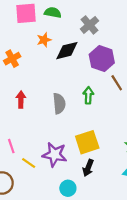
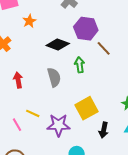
black diamond: (67, 51) -> (58, 44), moved, turned 45
yellow line: (29, 163) -> (33, 113), moved
black arrow: (88, 168) -> (104, 130), moved

